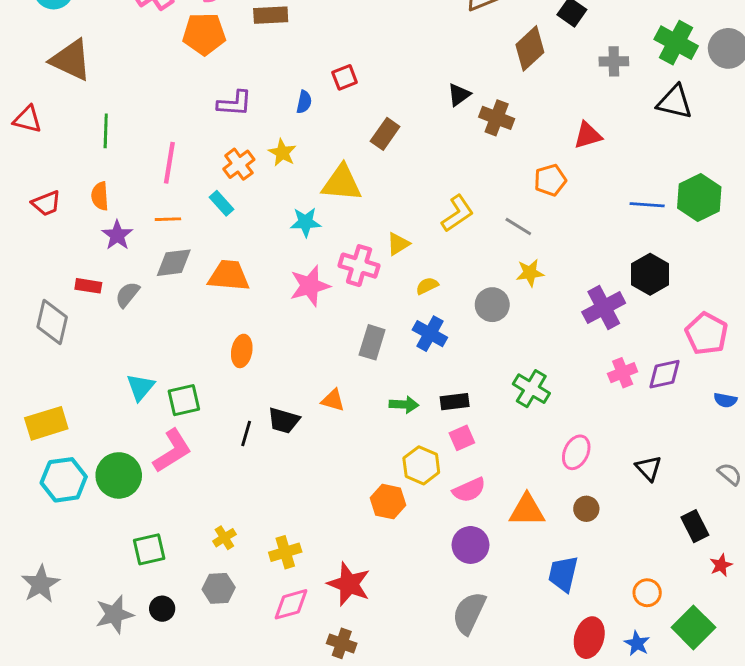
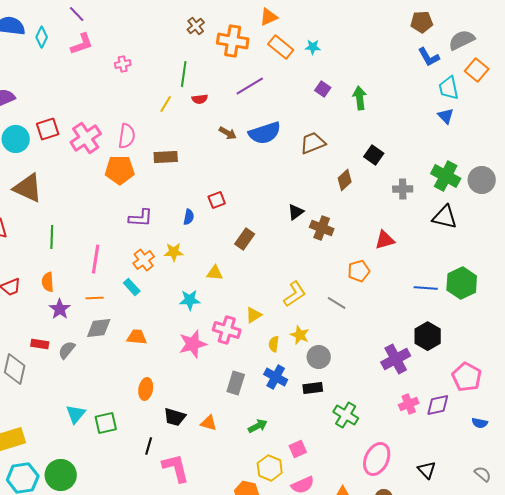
brown diamond: (530, 48) -> (345, 180), size x0.7
yellow star: (282, 153) -> (174, 252), turned -30
yellow triangle: (342, 183) -> (215, 273), size x0.6
yellow star: (530, 273) -> (300, 335), moved, turned 30
orange trapezoid: (229, 276) -> (137, 337), size x0.7
yellow semicircle: (427, 286) -> (274, 344), turned -56
black rectangle: (455, 402) -> (313, 388), moved
green arrow: (404, 405) -> (258, 426), turned -30
black trapezoid: (284, 420) -> (175, 417), moved
pink L-shape: (172, 451) -> (176, 468), moved, turned -72
pink ellipse: (576, 452) -> (377, 459), size x1.4

